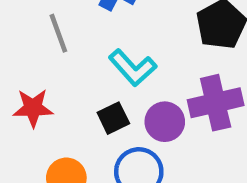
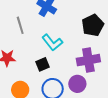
purple circle: (165, 122) -> (77, 84), moved

